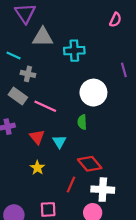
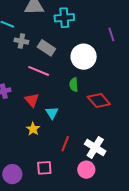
gray rectangle: (18, 96) -> (46, 48), moved
cyan triangle: (59, 142) -> (52, 113), moved
red diamond: (90, 164) -> (99, 101), moved
white cross: (103, 190) -> (95, 148), turned 30

